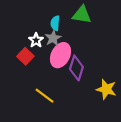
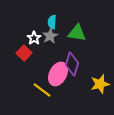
green triangle: (82, 15) -> (77, 33), moved
pink ellipse: (60, 55) -> (58, 74), moved
yellow star: (106, 89) -> (100, 84), turned -30

